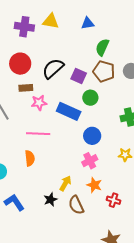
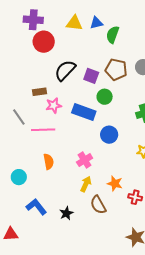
yellow triangle: (51, 21) -> (74, 23), moved
purple cross: (24, 27) -> (33, 20), moved
green semicircle: (102, 47) -> (113, 35), moved
red circle: (20, 64) -> (44, 42), moved
pink line: (38, 134) -> (43, 130), moved
pink cross: (90, 161) -> (85, 160), moved
black star: (50, 200) -> (66, 213), moved

